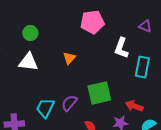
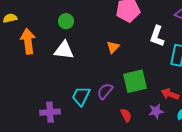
orange triangle: (69, 58) -> (113, 47), moved

